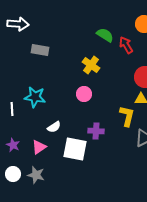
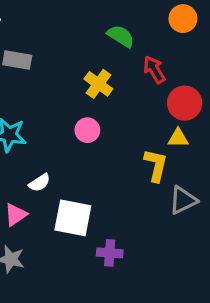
red arrow: (126, 45) -> (154, 70), moved
purple cross: (96, 131) -> (110, 253), moved

